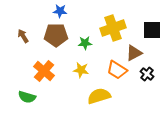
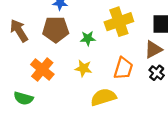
brown arrow: (23, 36) -> (19, 31), size x1.5
brown triangle: (134, 53) -> (153, 49), moved
orange trapezoid: (117, 70) -> (123, 68), turned -105

